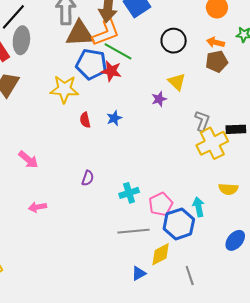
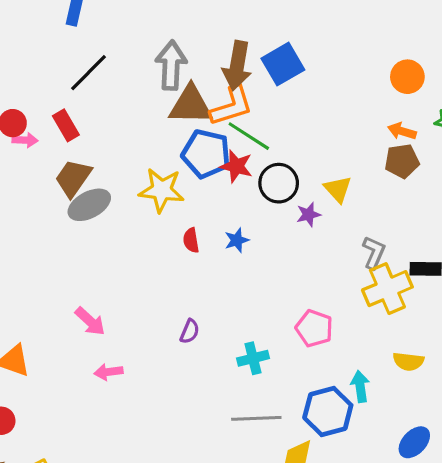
gray ellipse: (21, 40) -> (89, 205), moved, turned 52
black circle: (174, 41) -> (279, 183), moved
pink arrow: (28, 160) -> (90, 321), moved
pink pentagon: (161, 204) -> (314, 328), moved, turned -30

